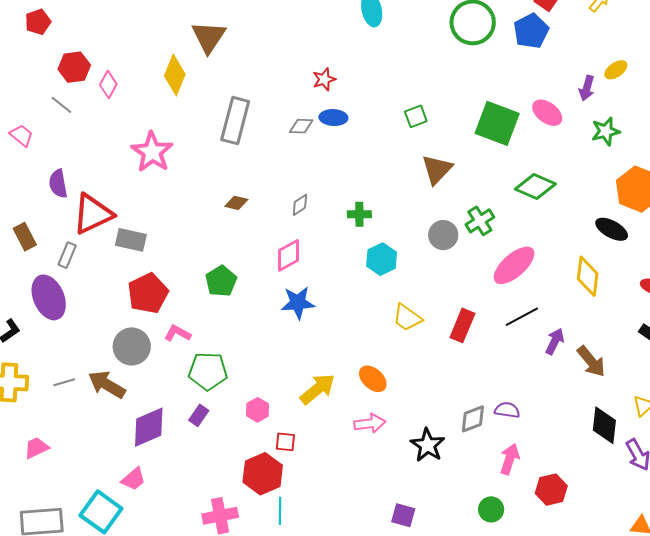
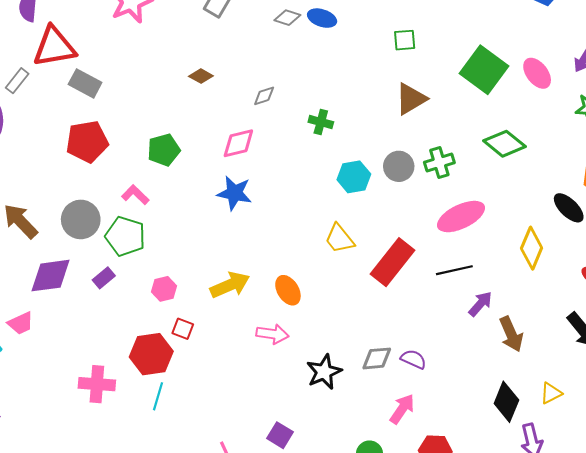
cyan hexagon: (382, 259) -> (354, 177), moved
red rectangle: (462, 325) -> (393, 262), size x1.4
pink L-shape: (178, 333) -> (135, 195), moved
gray circle: (132, 346) -> (81, 219), moved

